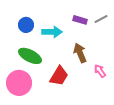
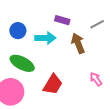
purple rectangle: (80, 20) -> (62, 20), moved
brown arrow: (80, 53) -> (78, 43), moved

